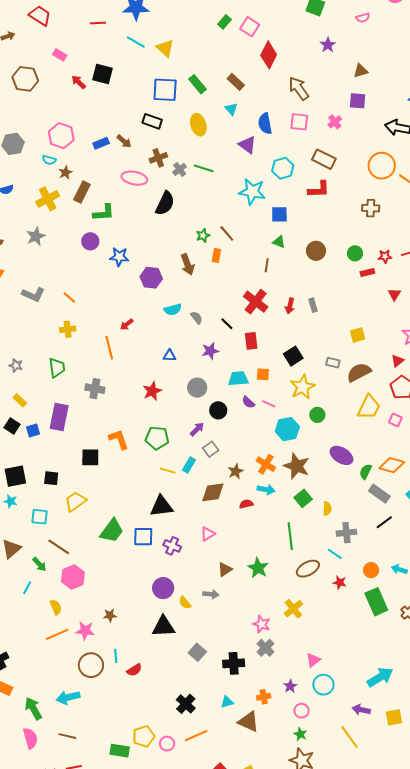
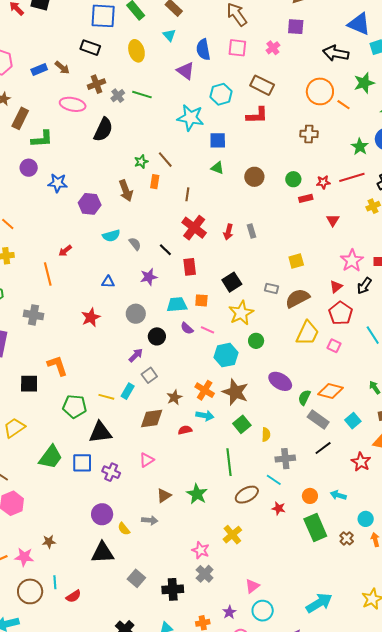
brown line: (267, 265) -> (187, 194), moved
green pentagon: (157, 438) -> (74, 406), moved

